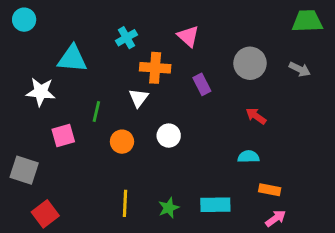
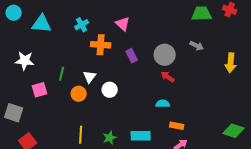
cyan triangle: (72, 59) -> (42, 24), moved
gray circle: (250, 63) -> (165, 55), moved
white triangle: (139, 98) -> (90, 77), moved

